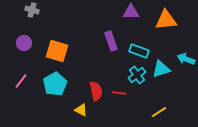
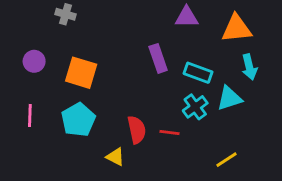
gray cross: (32, 10) -> (65, 14), moved
cyan arrow: (186, 59) -> (249, 67), moved, turned -126
pink line: (21, 81) -> (30, 115), turned -35

